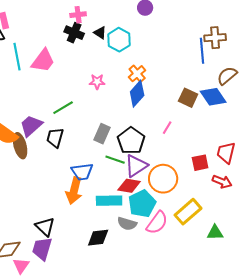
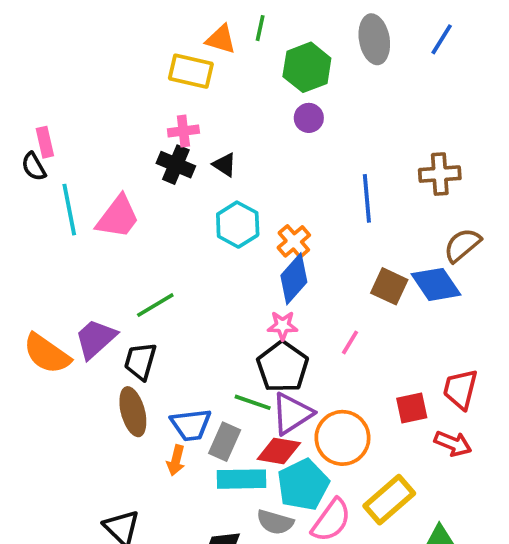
cyan hexagon: (119, 40) -> (238, 225), moved
blue line: (202, 51) -> (367, 198), moved
pink star: (97, 82) -> (283, 326), moved
gray rectangle: (102, 134) -> (225, 442), moved
brown ellipse: (20, 146) -> (133, 412), moved
orange arrow: (74, 191) -> (176, 460), size x0.6

